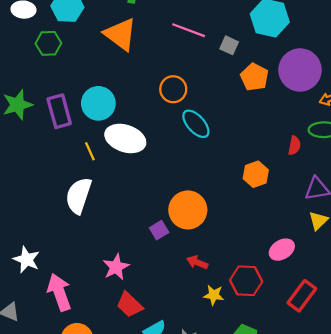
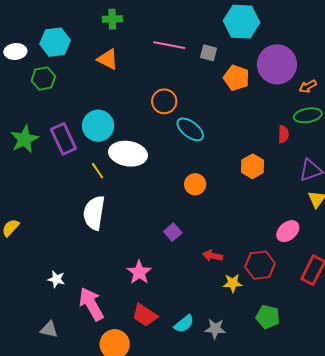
orange triangle: (120, 34) -> (108, 59), size x0.7
orange circle: (188, 210) -> (195, 184), moved, size x0.6
white star: (27, 260) -> (56, 279), size x0.7
red trapezoid: (130, 305) -> (145, 315), moved

